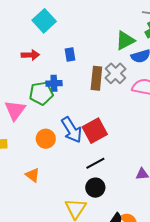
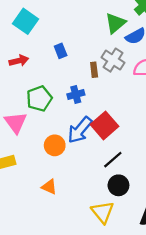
brown rectangle: (96, 78) -> (94, 70), size x0.6
blue cross: (54, 83) -> (76, 94), moved
blue arrow: (72, 130) -> (80, 130), turned 84

